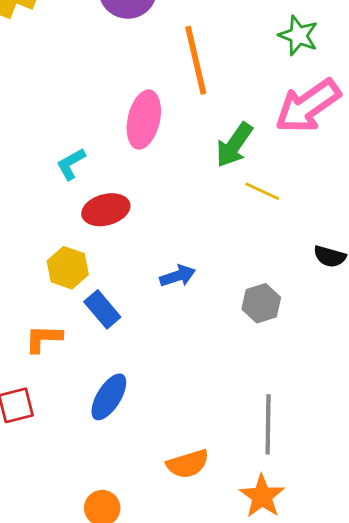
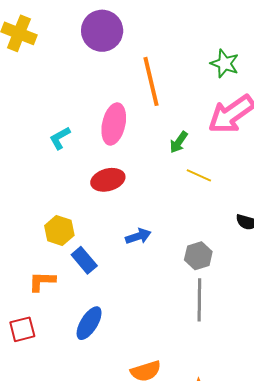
green arrow: (234, 145) -> (179, 142), size x0.7
cyan L-shape: (71, 164) -> (60, 138), moved
red ellipse: (106, 210) -> (108, 180), moved
gray line: (268, 424) -> (199, 300), moved

